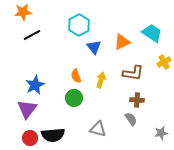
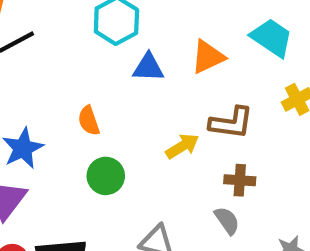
blue triangle: (94, 47) -> (148, 67), turned -49
orange semicircle: (76, 76) -> (89, 121), moved
yellow arrow: (101, 80) -> (182, 146), moved, turned 42

